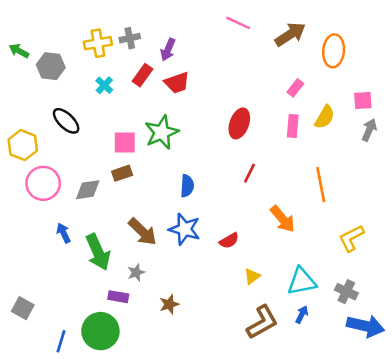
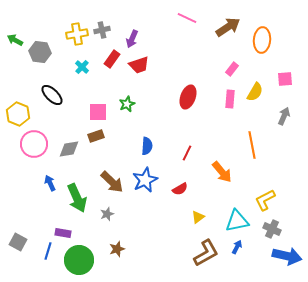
gray arrow: (369, 130) -> (284, 116), moved
green star: (162, 132) -> (127, 104), size x0.6
red line: (250, 173) -> (187, 153), moved
blue star: (185, 229) -> (145, 180), turned 30
yellow L-shape: (351, 238) -> (265, 200), moved
purple rectangle: (118, 297) -> (63, 233), moved
brown star: (169, 304) -> (117, 249), moved
blue line: (61, 341) -> (48, 251), moved

